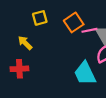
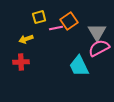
pink line: (89, 30) -> (56, 28), moved
yellow arrow: (25, 43) -> (26, 39), turned -64

